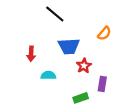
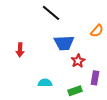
red arrow: (31, 54) -> (20, 50), moved
cyan semicircle: (48, 75) -> (45, 83), moved

